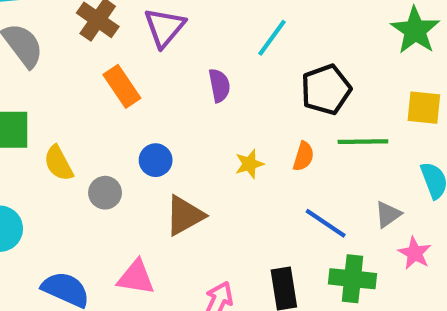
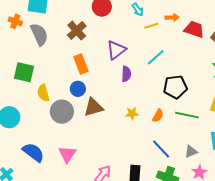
purple triangle: (165, 27) -> (116, 50), moved
blue circle: (156, 160) -> (78, 89), moved
gray circle: (105, 193) -> (62, 112), size x1.5
brown triangle: (185, 215) -> (93, 107), moved
pink triangle: (136, 277) -> (67, 154), turned 42

